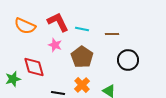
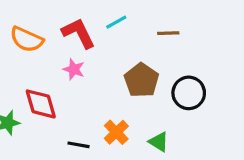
cyan line: (82, 29) -> (116, 22), moved, turned -40
brown line: (112, 34) -> (168, 33), moved
brown pentagon: (82, 57) -> (141, 80), moved

